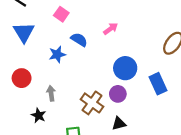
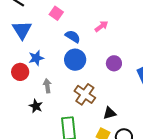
blue star: (57, 54) -> (36, 58), moved
blue circle: (125, 68) -> (75, 60), moved
purple circle: (118, 94) -> (114, 63), moved

